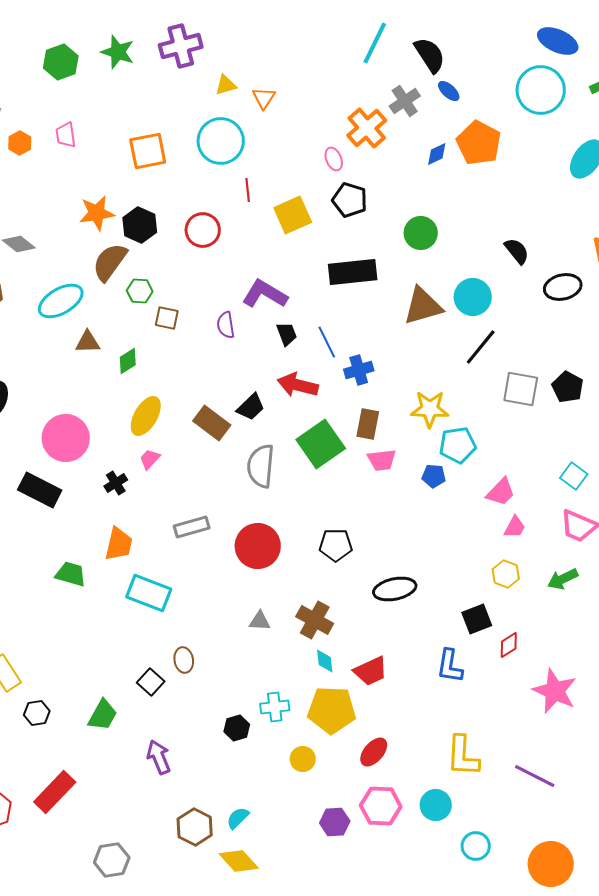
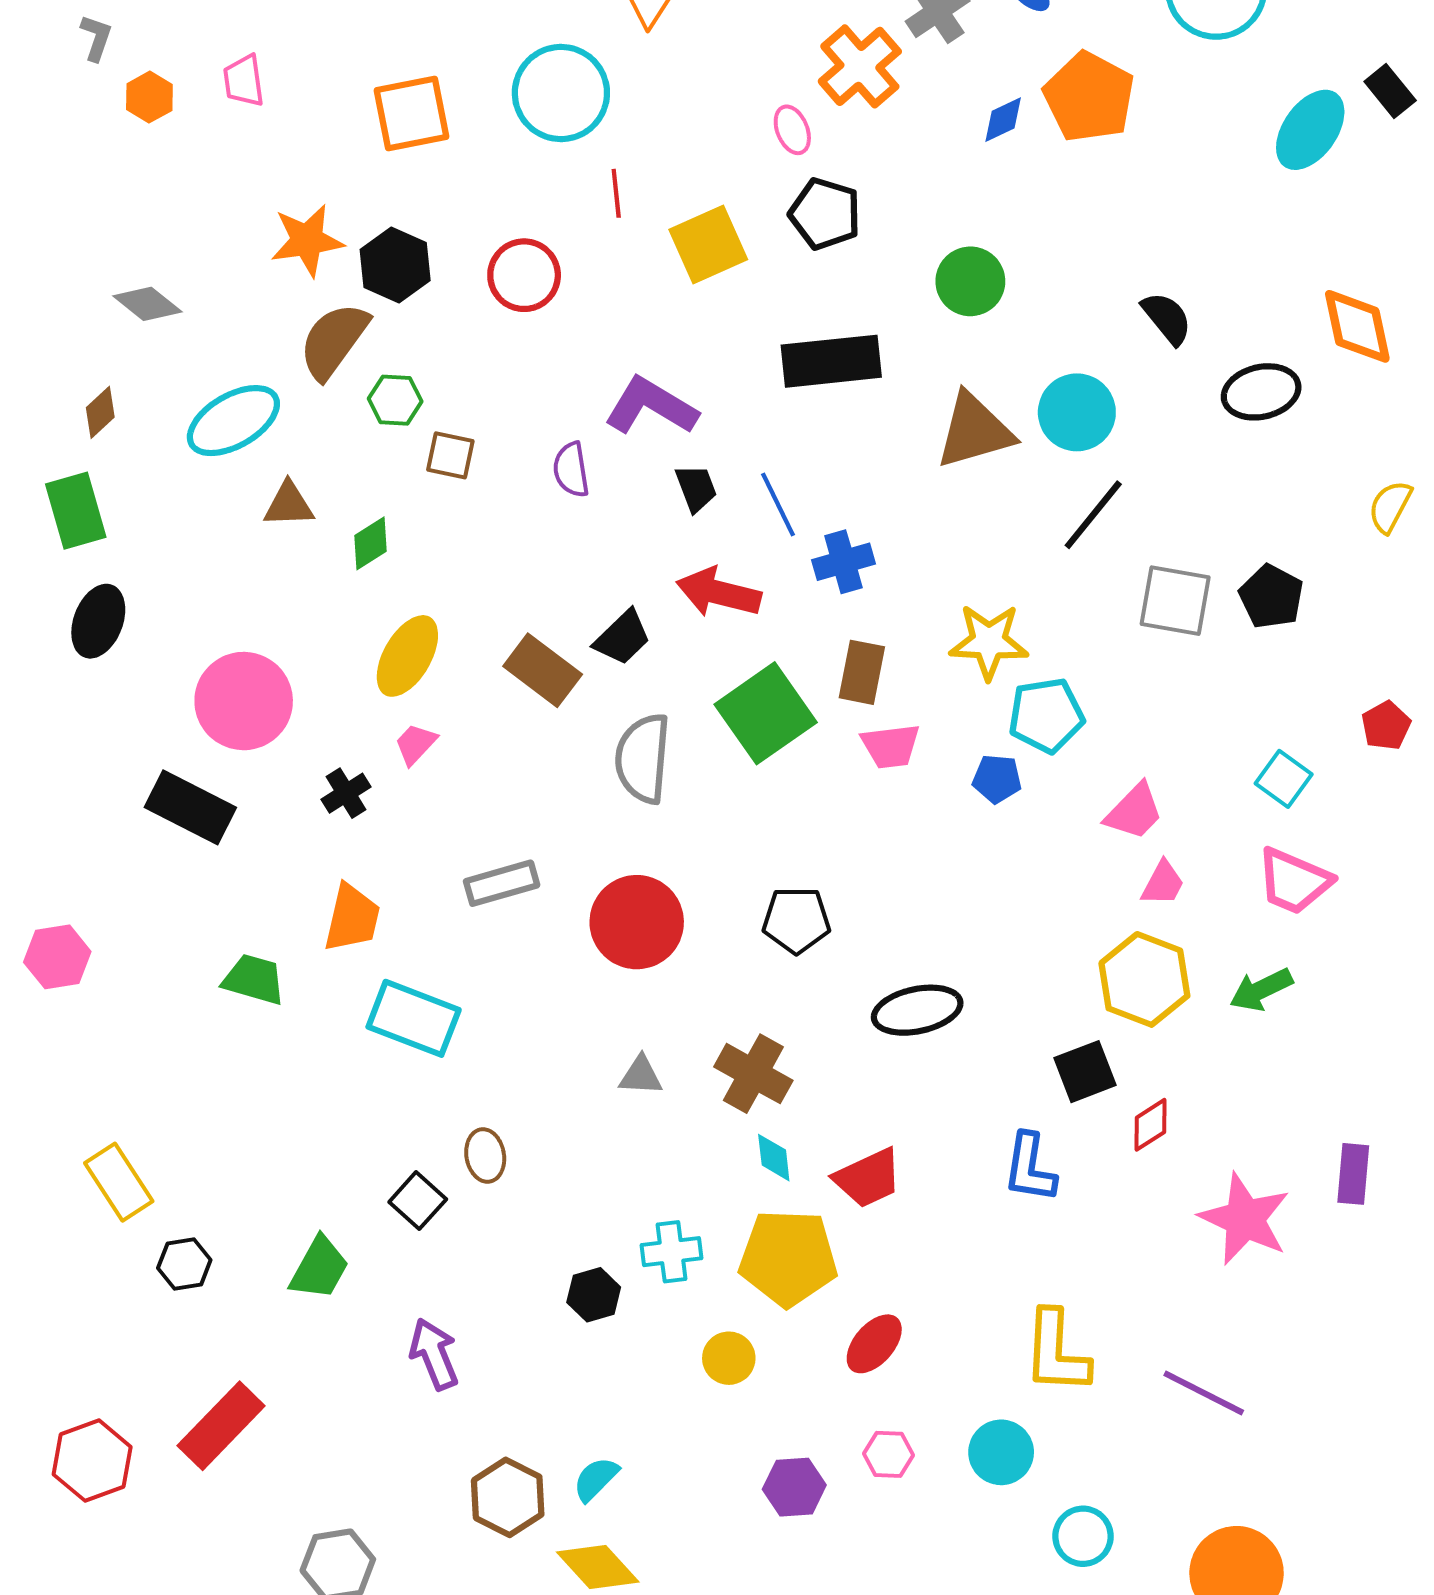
yellow hexagon: (506, 574) -> (1144, 979), size x1.6
pink hexagon: (381, 806) -> (888, 1454), size x0.6

